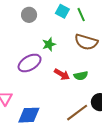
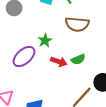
green star: (49, 44) -> (45, 41), moved

